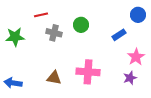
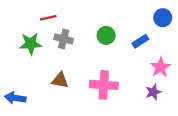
green circle: (81, 25) -> (106, 35), moved
green star: (15, 37) -> (31, 44), moved
brown triangle: (54, 78) -> (60, 80), moved

